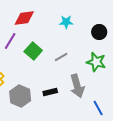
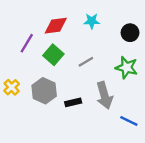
red diamond: (24, 18) -> (56, 26), moved
gray hexagon: (20, 96) -> (44, 91), moved
blue line: (98, 108) -> (129, 121), turned -35

